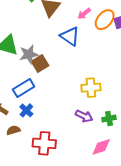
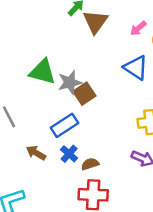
blue triangle: (70, 36) -> (136, 68), moved
brown semicircle: (13, 130) -> (90, 164), moved

